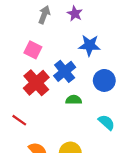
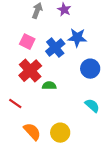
blue cross: (65, 71) -> (55, 48), moved
green semicircle: (74, 100) -> (49, 86), moved

